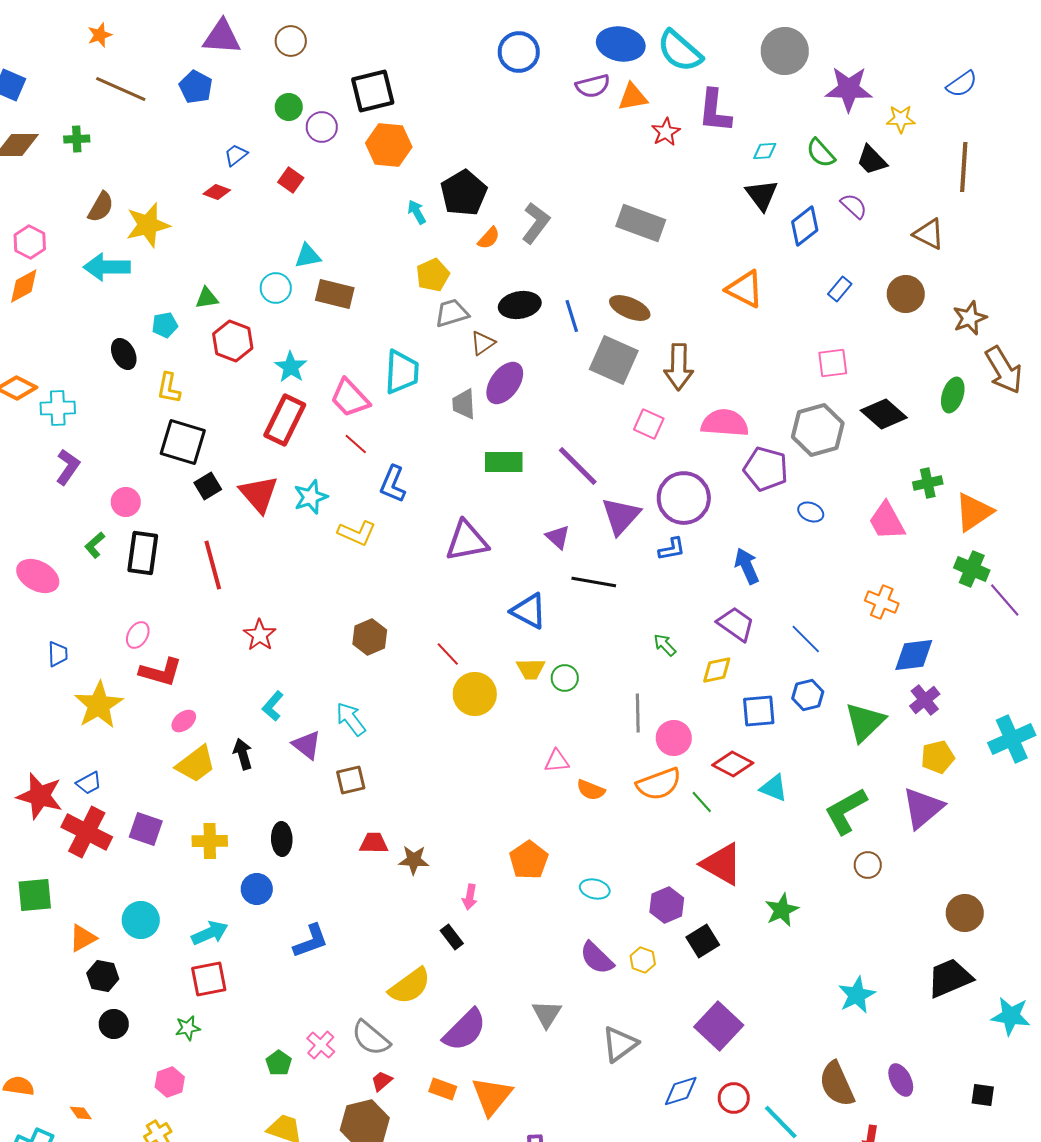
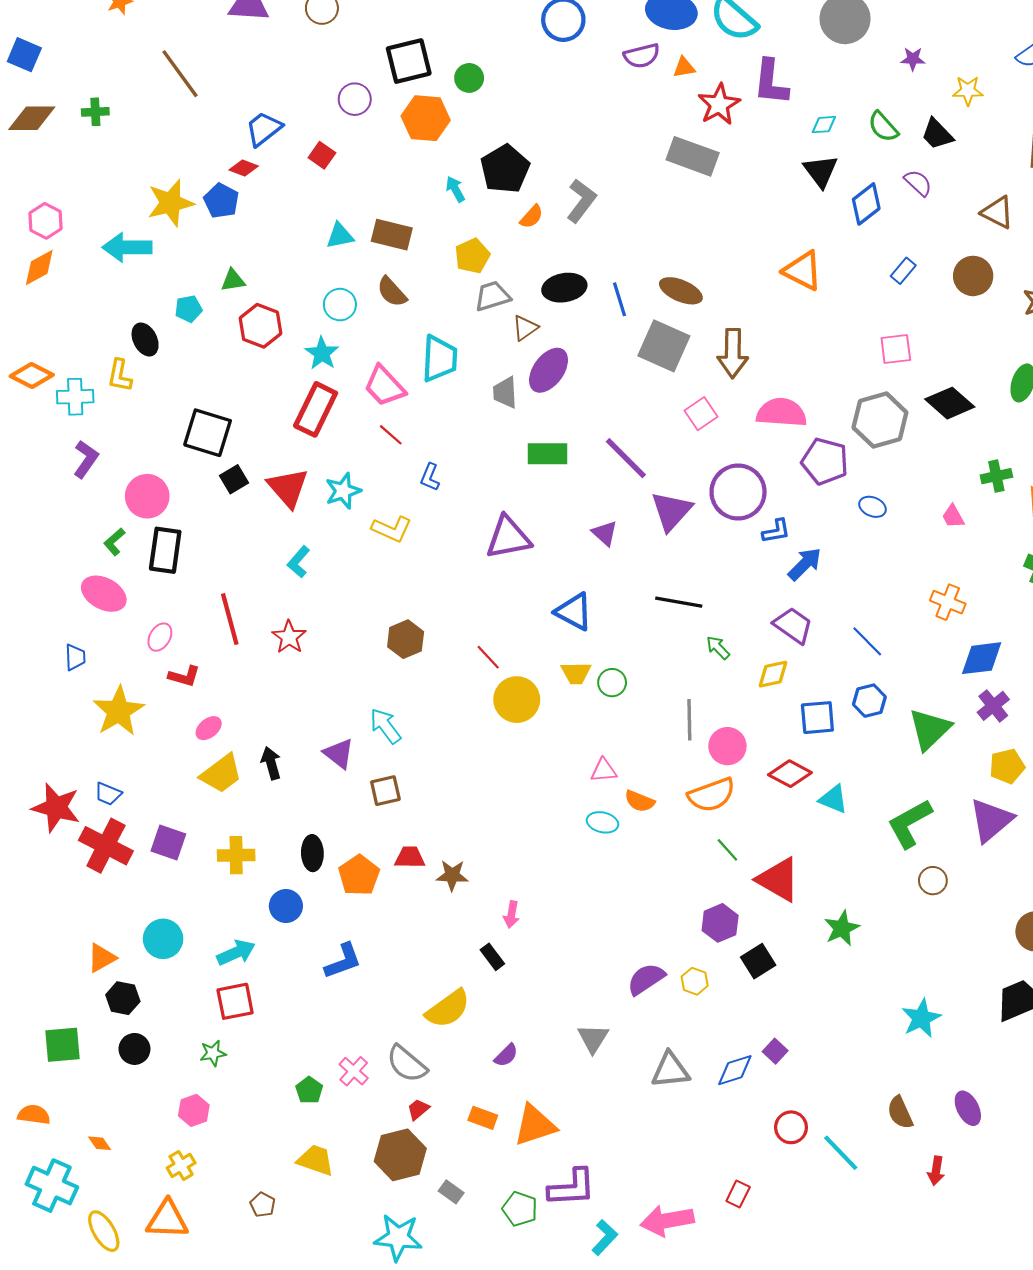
blue pentagon: (196, 87) -> (221, 201), moved
brown line: (121, 89) -> (180, 74), moved, turned 30
purple star: (849, 89) -> (913, 59), size x0.5
orange triangle: (633, 97) -> (684, 67), size x0.7
green circle: (289, 107) -> (469, 78), moved
red star: (666, 132) -> (719, 104), size x1.4
blue trapezoid: (236, 155) -> (264, 129), size x1.5
brown semicircle: (101, 207) -> (392, 292), moved, turned 108
gray rectangle: (641, 223) -> (693, 156), moved
cyan circle: (276, 288) -> (340, 305), moved
brown rectangle: (335, 294) -> (392, 235), moved
yellow L-shape: (169, 388) -> (120, 376), moved
pink square: (649, 424) -> (701, 414), turned 32
blue L-shape: (393, 484) -> (430, 477), size x0.7
pink circle: (126, 502) -> (147, 496), size x1.4
pink trapezoid: (887, 521) -> (953, 516), size x0.6
blue L-shape: (672, 549) -> (776, 531), moved
red line: (213, 565) -> (230, 619), moved
blue arrow: (747, 566) -> (805, 564), turned 69
pink ellipse: (38, 576) -> (104, 594), moved
black line: (594, 582) -> (679, 602), moved
red L-shape: (161, 672) -> (184, 676), size x0.7
cyan L-shape: (273, 706) -> (299, 562), moved
blue trapezoid: (89, 783) -> (108, 794), turned 52
green line: (702, 802) -> (727, 850), moved
orange pentagon: (529, 860) -> (359, 875), moved
cyan ellipse: (595, 889) -> (603, 822), moved
green square: (35, 895) -> (62, 1045), moved
purple semicircle: (597, 958) -> (646, 979), turned 102
purple square: (719, 1026) -> (775, 1051), size x0.5
purple semicircle: (465, 1030) -> (506, 1055), size x0.5
gray triangle: (620, 1044) -> (670, 1070), turned 30
brown semicircle: (837, 1084) -> (900, 1113), size x0.7
blue diamond: (681, 1091) -> (735, 1070), moved
orange triangle: (492, 1096) -> (535, 1125), turned 33

